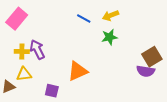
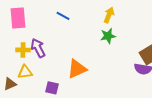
yellow arrow: (111, 15) -> (109, 15), turned 133
pink rectangle: (17, 19) -> (18, 18), turned -45
blue line: (84, 19) -> (63, 16), moved

